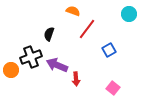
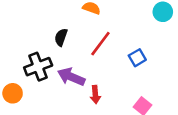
red line: (87, 29) -> (100, 44), moved
orange circle: (11, 70) -> (13, 93), moved

